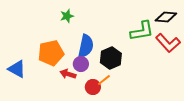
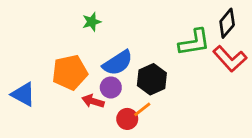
black diamond: (166, 17) -> (227, 23), turned -55
blue semicircle: (86, 46) -> (118, 63), turned 45

